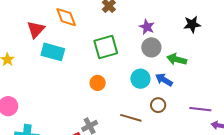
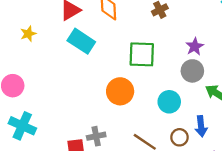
blue arrow: (164, 80) -> (201, 126), moved, turned -144
orange circle: (98, 83) -> (120, 91), size x1.5

